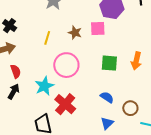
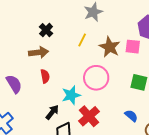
brown star: (75, 33) -> (110, 47), size x1.5
yellow line: (47, 38) -> (82, 40), moved
black arrow: (14, 91) -> (52, 112), moved

